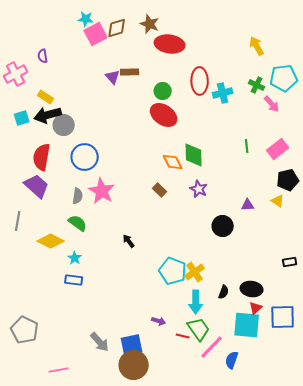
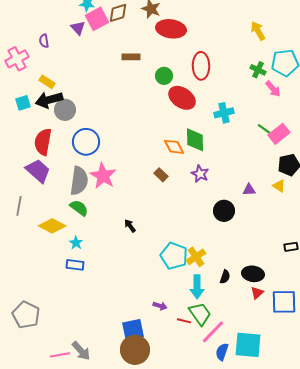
purple triangle: (113, 77) -> (78, 28), moved
cyan cross: (223, 93) -> (224, 113), moved
red ellipse: (164, 115) -> (182, 98), moved
green line: (247, 146) -> (264, 129), moved, turned -48
gray semicircle: (78, 196) -> (79, 181), size x1.8
cyan square: (247, 325) -> (248, 345), moved
gray arrow: (100, 342) -> (81, 351), moved
blue semicircle: (232, 360) -> (222, 352), moved

